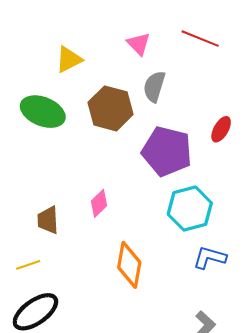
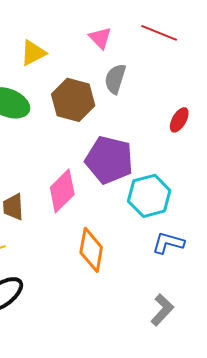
purple pentagon: (167, 151) -> (109, 160), moved
pink diamond: (99, 203) -> (62, 191), size x1.6

